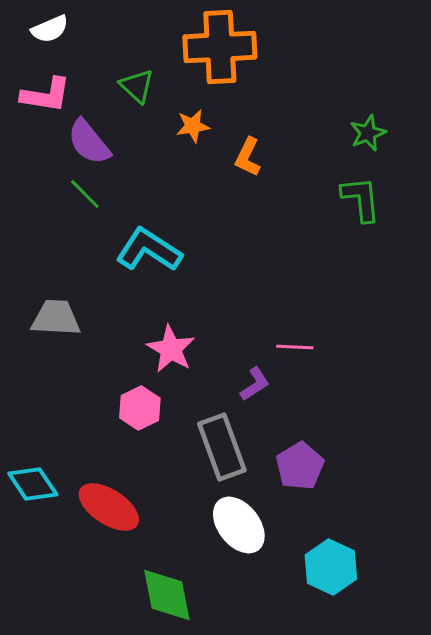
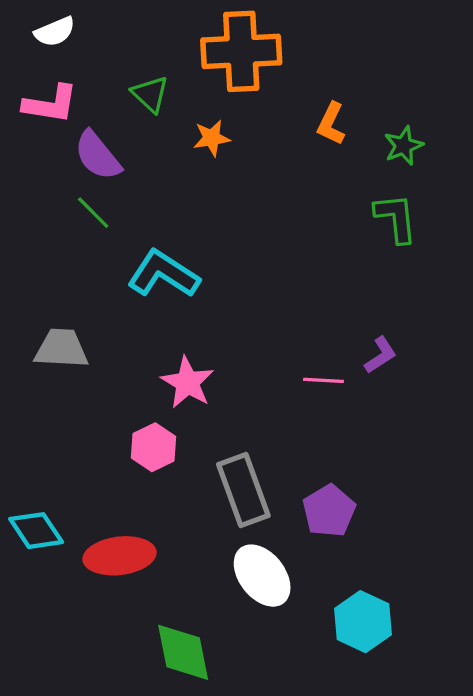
orange L-shape: (248, 157) -> (331, 124), moved
purple L-shape: (255, 384) -> (381, 355), moved
red ellipse: (109, 507) -> (120, 556), turned -40

